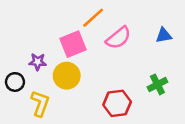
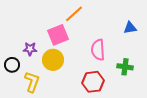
pink semicircle: (118, 38) -> (98, 50), moved, turned 125
green cross: (157, 84) -> (125, 67), turned 35

